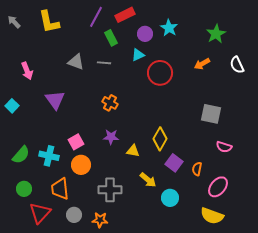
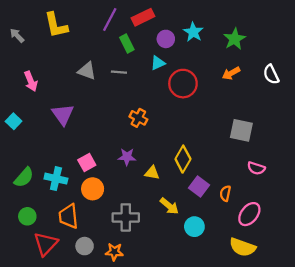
gray arrow: (14, 22) -> (17, 35), moved
green star: (216, 34) -> (234, 39), moved
orange cross: (110, 103) -> (138, 118), moved

